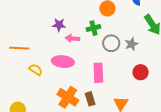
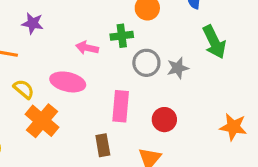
purple star: (59, 25) -> (33, 23), moved
red circle: (141, 72) -> (164, 120), moved
orange cross: (68, 97) -> (42, 121), moved

